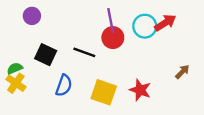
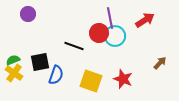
purple line: (111, 20) -> (110, 18), moved
cyan circle: (145, 26) -> (115, 36), moved
black square: (46, 55) -> (40, 62), moved, turned -36

